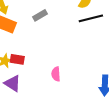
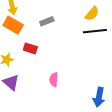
red rectangle: (17, 59) -> (30, 48), moved

